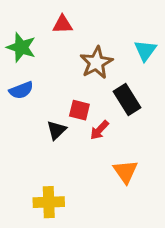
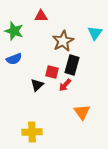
black rectangle: (127, 99) -> (72, 65), moved, turned 48

